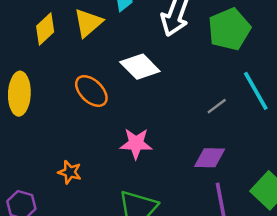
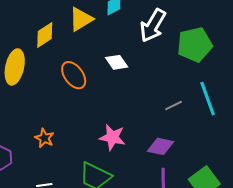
yellow diamond: (45, 29) -> (45, 35), moved
white diamond: (140, 67) -> (117, 62), size x0.7
pink star: (136, 143) -> (112, 137), moved

